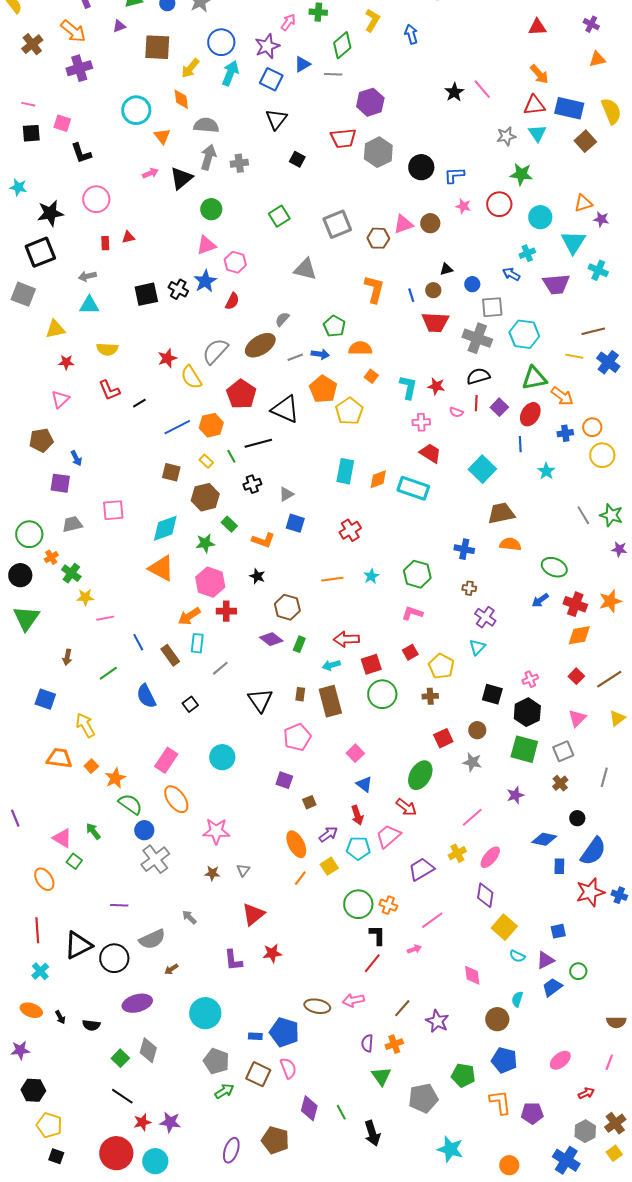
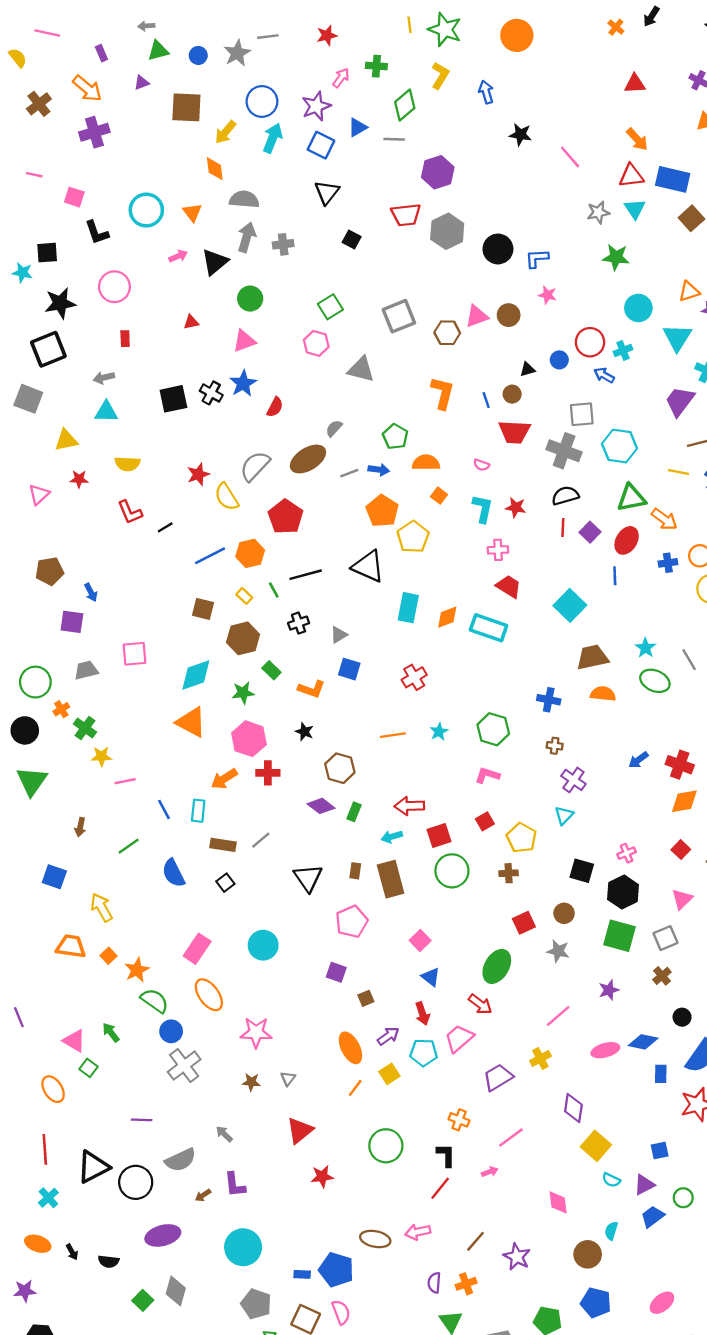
black star: (454, 92) -> (520, 135), moved, turned -30
cyan circle: (136, 110) -> (146, 210), moved
black square: (31, 133) -> (47, 253), moved
red circle: (499, 204) -> (590, 342), moved
red triangle: (128, 237) -> (191, 322), moved
pink hexagon: (235, 262) -> (316, 343), moved
blue circle: (472, 284) -> (559, 360), moved
purple trapezoid: (556, 284) -> (680, 401), moved, turned 132
pink triangle: (60, 399) -> (39, 494), moved
black triangle: (285, 409) -> (368, 566), moved
pink semicircle: (456, 412) -> (481, 465), moved
cyan star: (546, 471) -> (645, 648), moved
green ellipse: (554, 567) -> (655, 681), moved
cyan rectangle: (197, 643) -> (198, 811), moved
brown rectangle: (170, 655) -> (223, 845), moved, turned -45
pink ellipse: (490, 857) -> (605, 1050), moved, turned 35
green circle: (358, 904) -> (386, 1146), moved
purple L-shape: (233, 960) -> (235, 1185), moved

